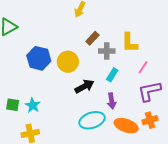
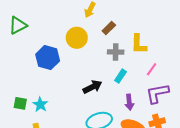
brown rectangle: (92, 38) -> (109, 28), moved
yellow circle: (68, 62) -> (77, 38), moved
purple arrow: (112, 101) -> (129, 102), moved

